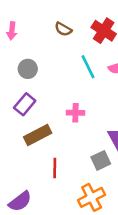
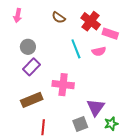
purple rectangle: (25, 104) -> (31, 67), moved
pink cross: (75, 113) -> (63, 85), size x1.5

